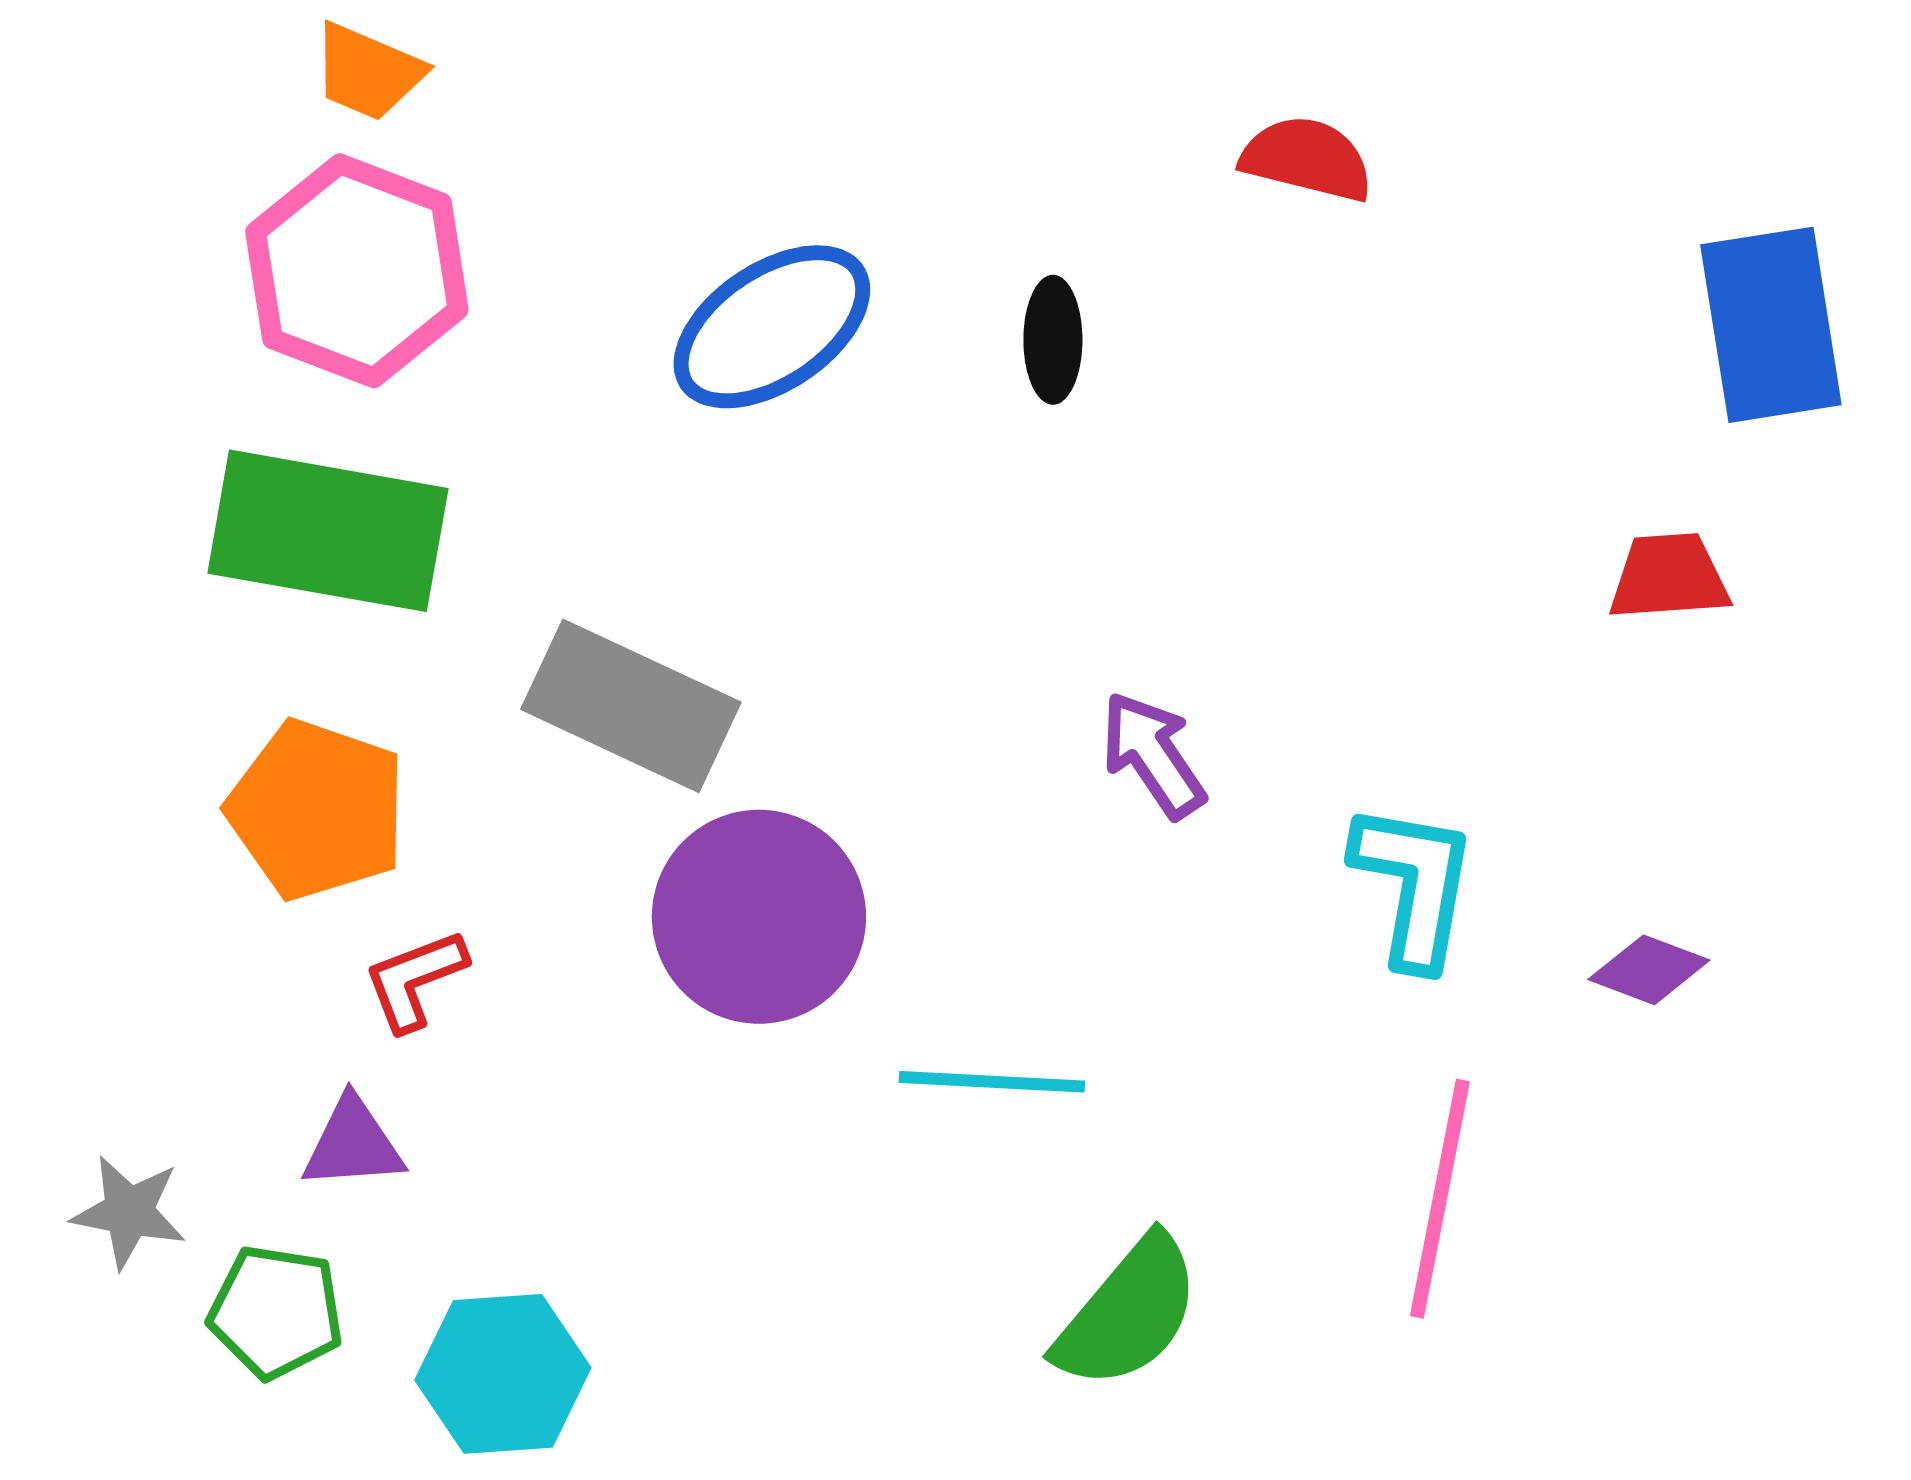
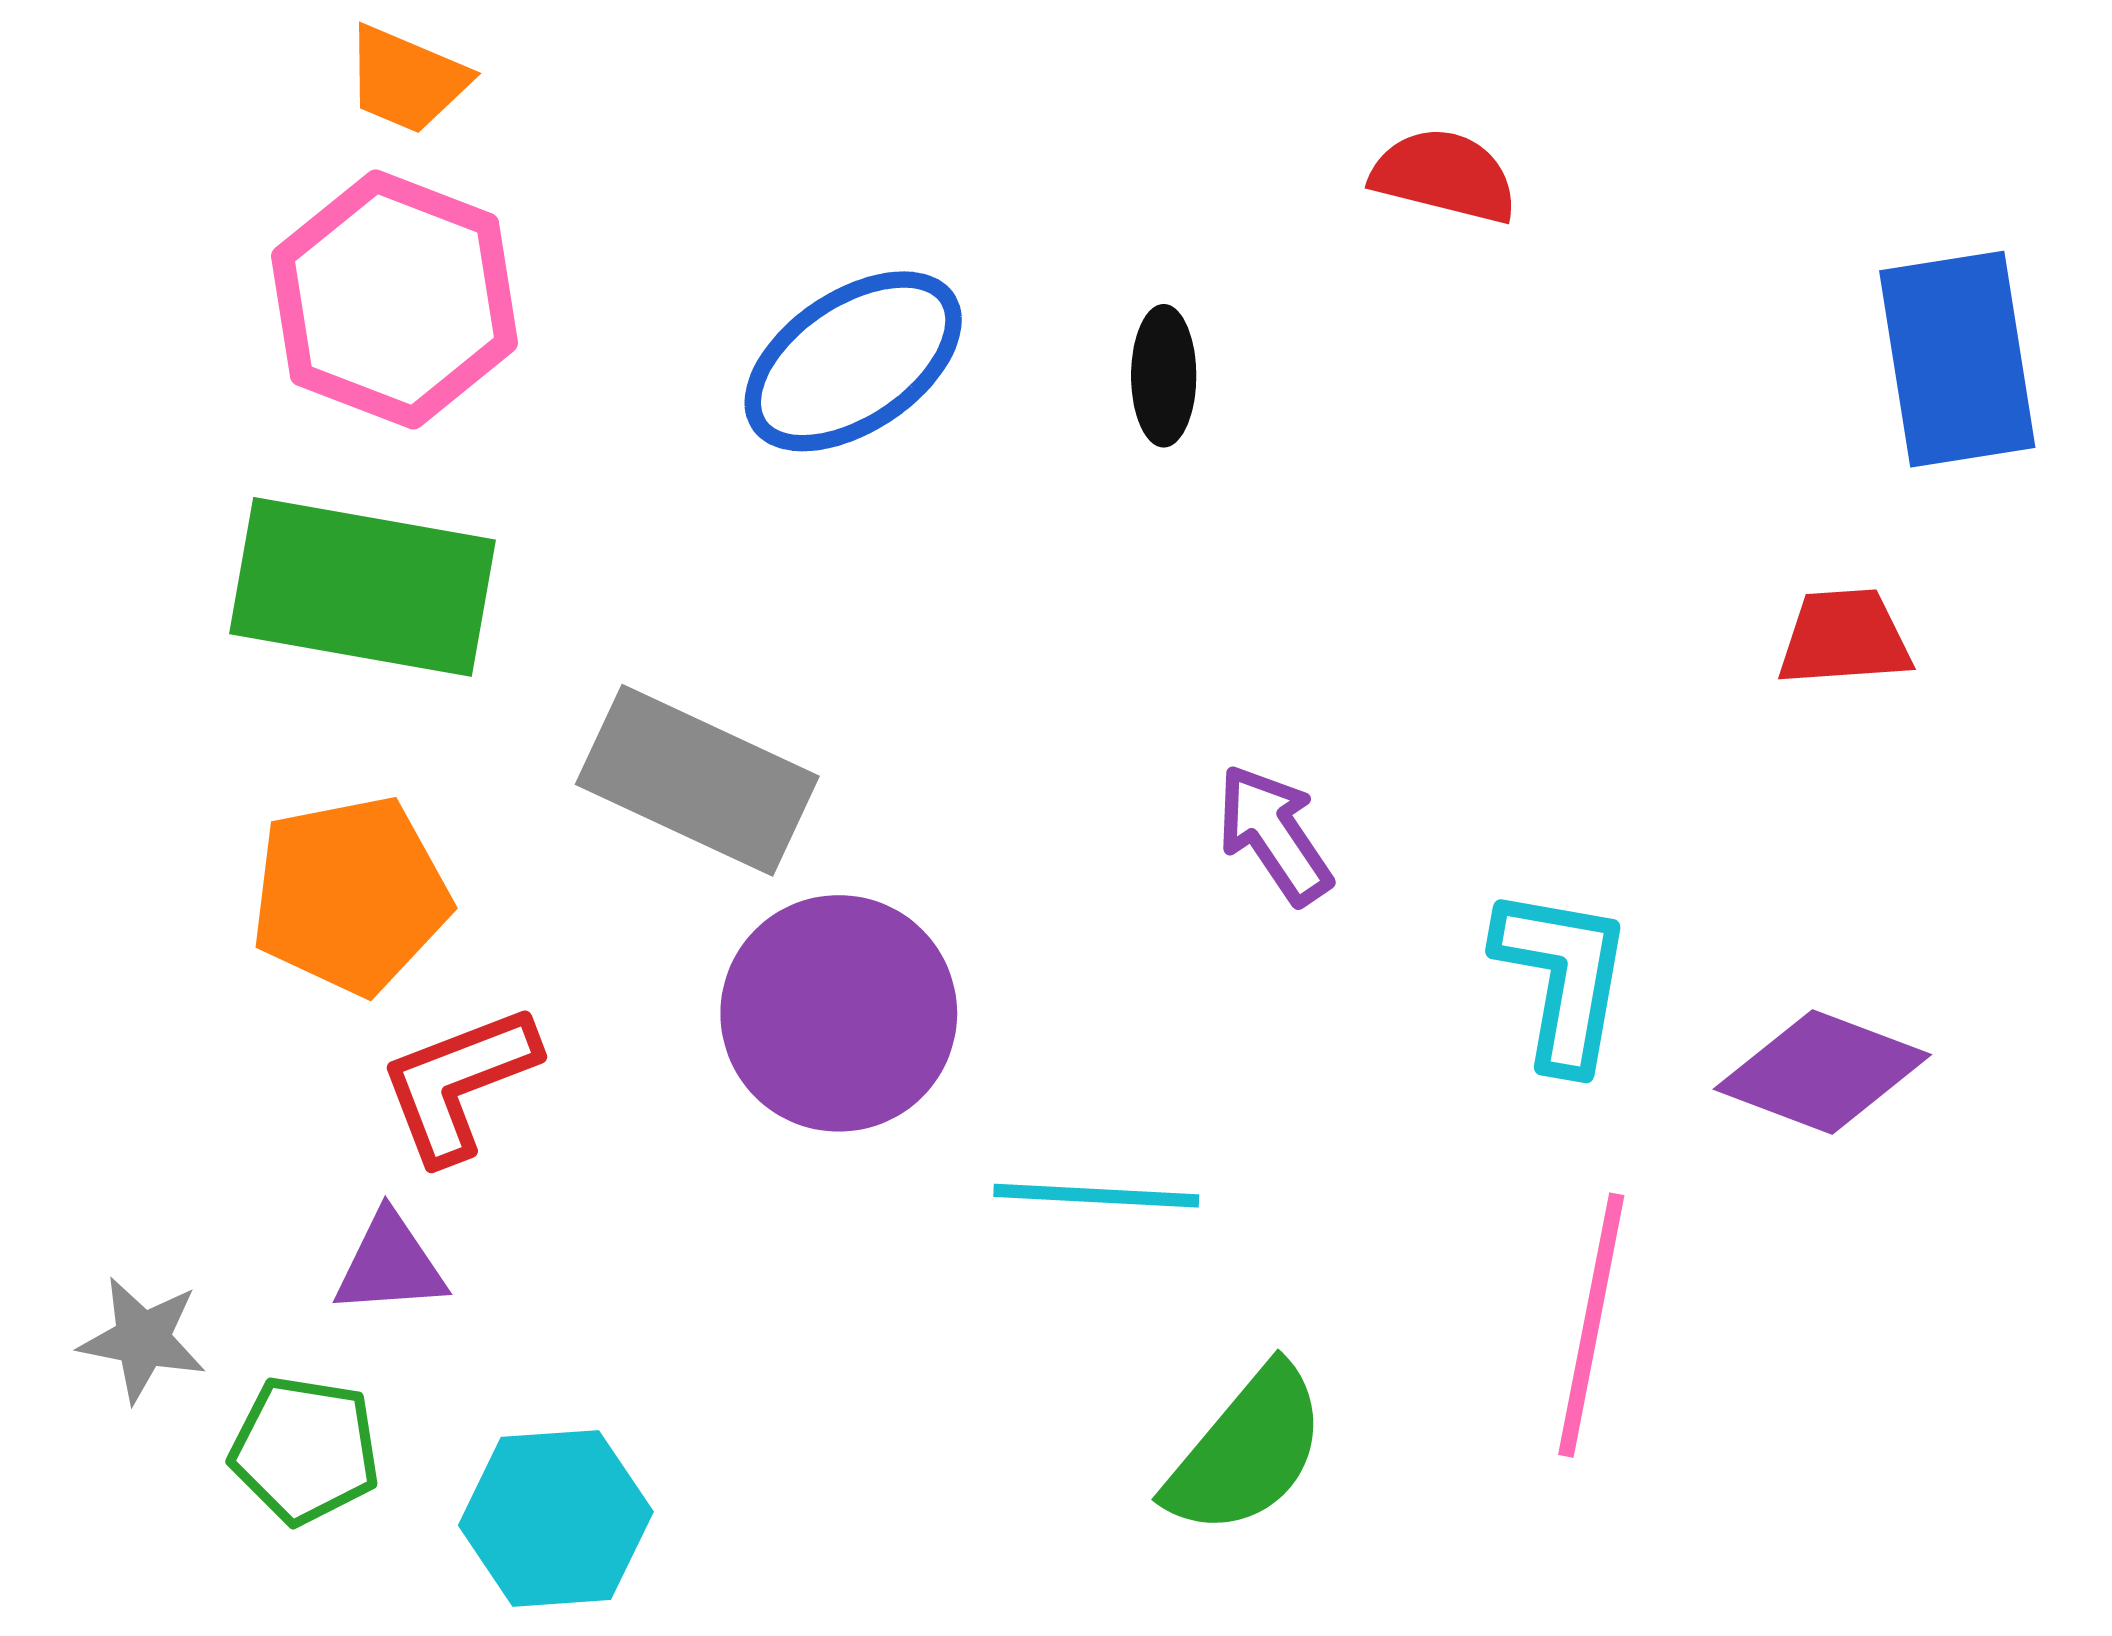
orange pentagon: (317, 810) -> (350, 895), turned -30
purple diamond: (1649, 970) -> (1822, 1072), size x1.6
red L-shape: (415, 980) -> (459, 1083), size x1.4

